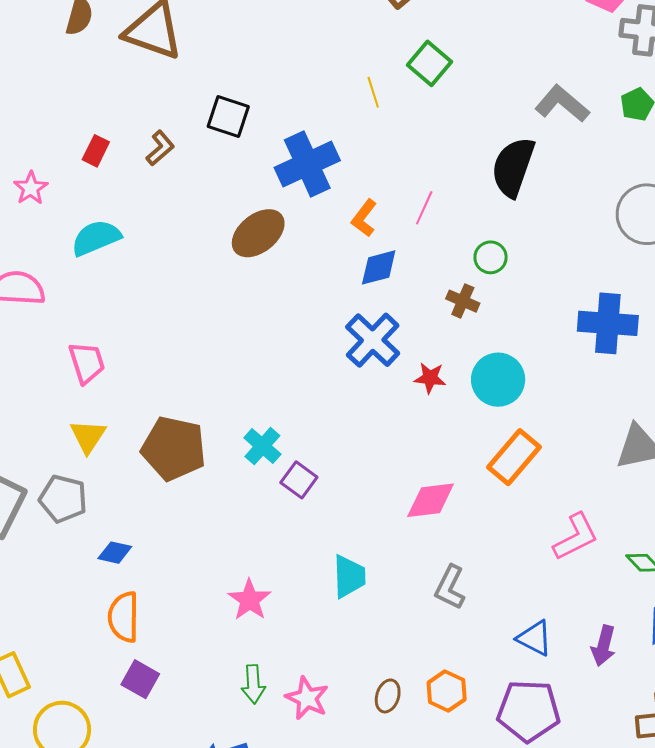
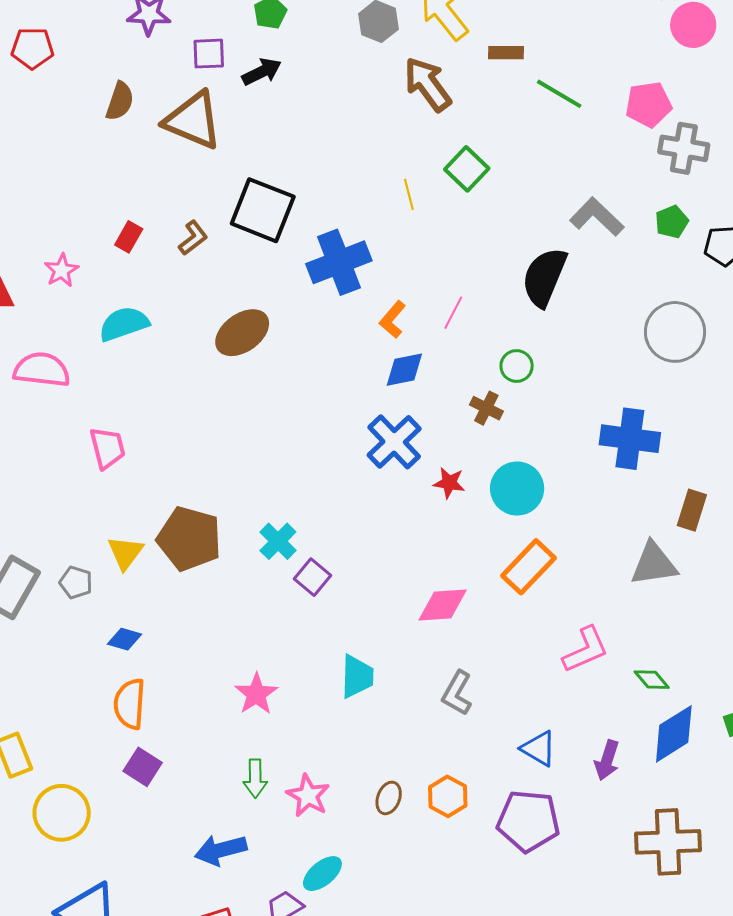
black square: (228, 116) -> (263, 210), size x1.5
brown ellipse: (258, 233) -> (242, 333), moved
yellow triangle: (88, 436) -> (125, 553), moved
gray pentagon: (63, 499) -> (76, 582), size x0.7

